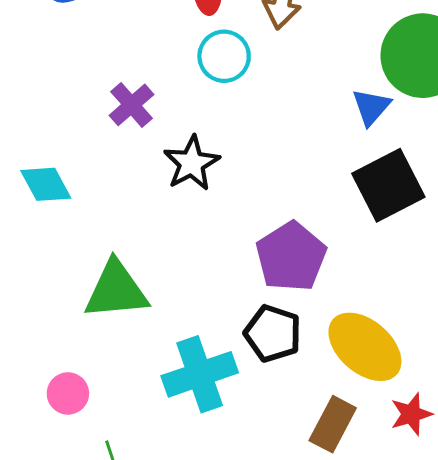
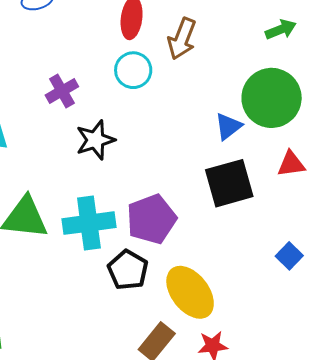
cyan cross: (200, 374) -> (89, 223), moved

